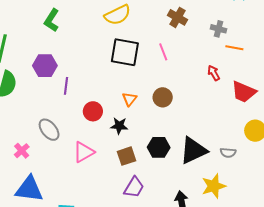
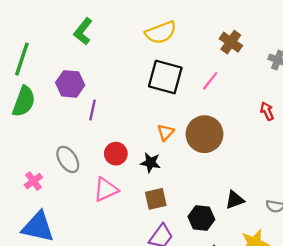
pink line: (163, 52) -> (210, 81), turned 54
brown circle: (163, 97) -> (204, 134), size x1.6
red circle: (93, 111) -> (116, 154), moved
black hexagon: (159, 147) -> (201, 218), moved
black triangle: (193, 151) -> (235, 200), size x0.6

